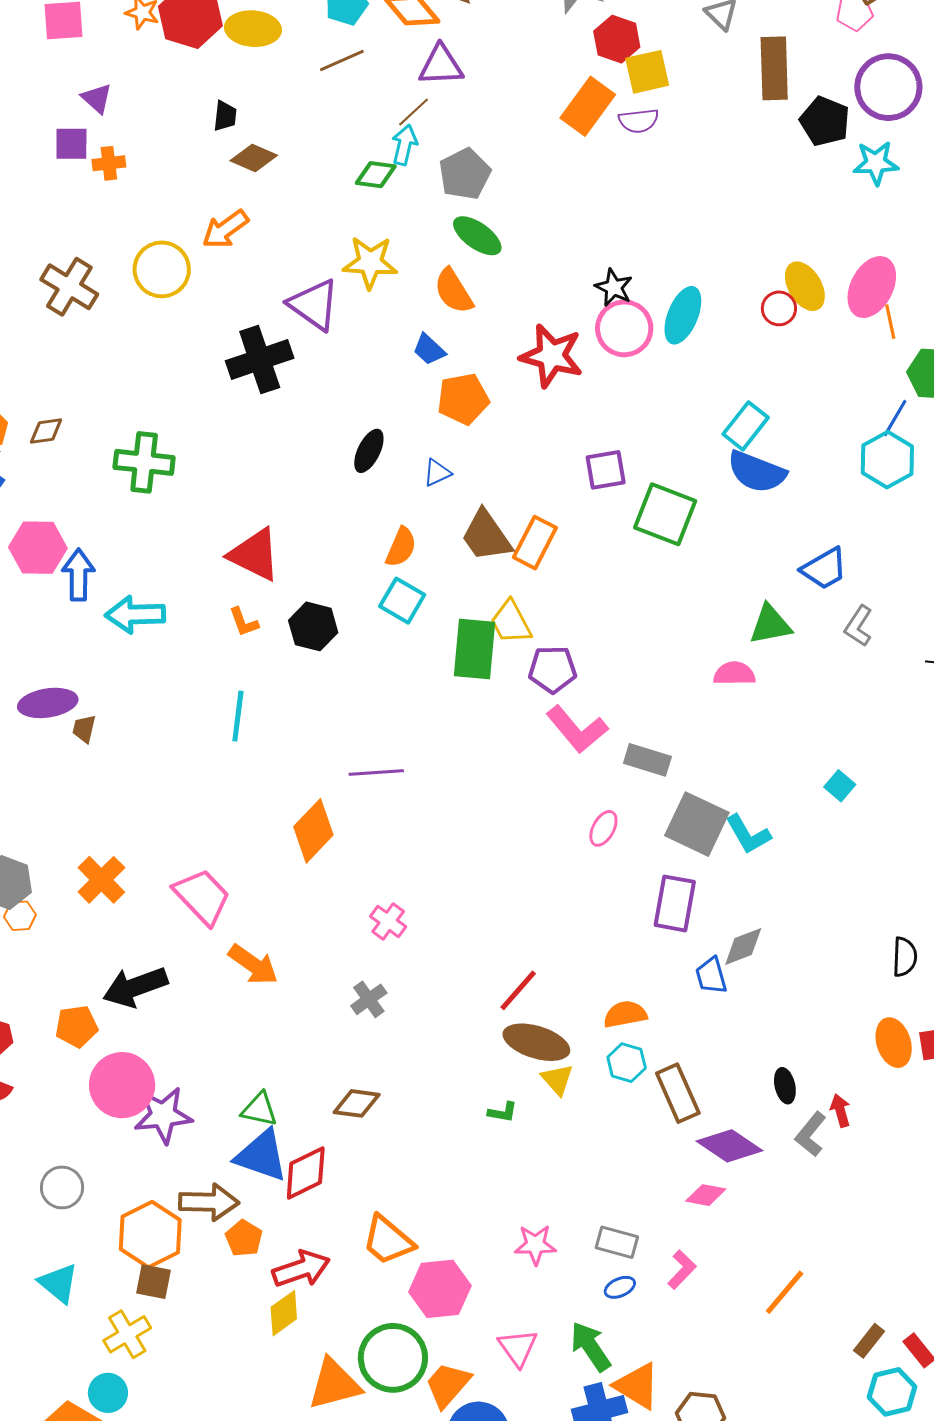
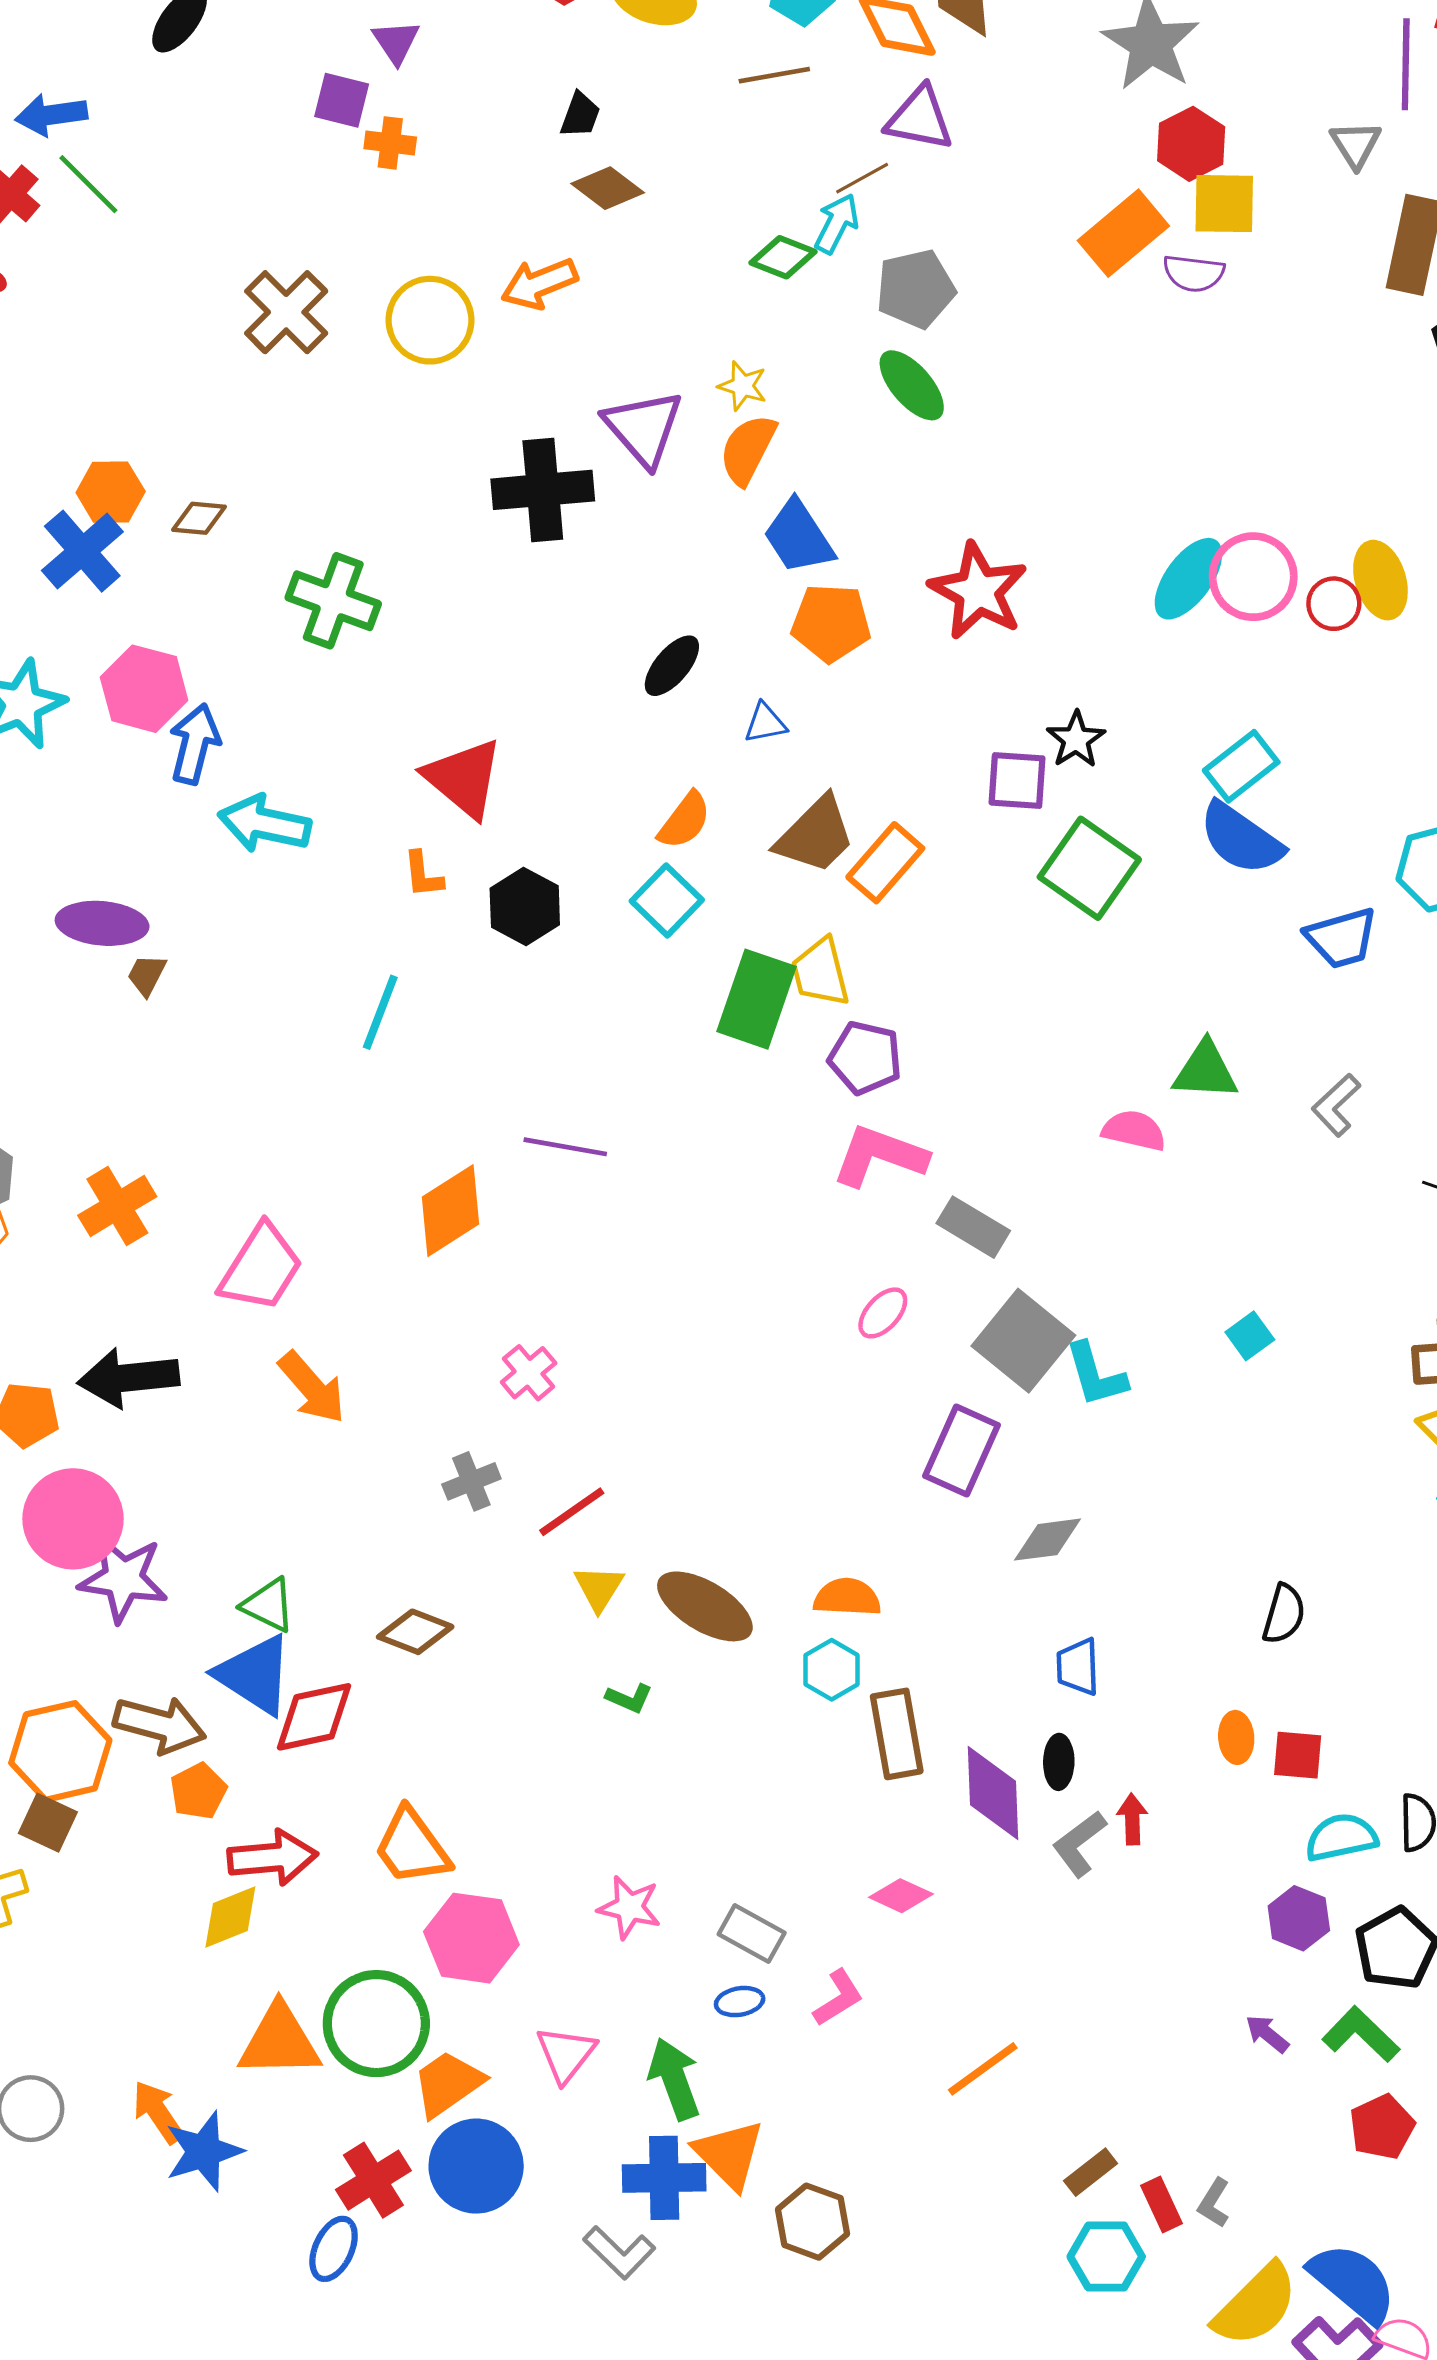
yellow star: (370, 262) -> (743, 386), size x0.6
black star: (614, 287) -> (1076, 739), moved
orange semicircle: (453, 291) -> (748, 449), moved, turned 45
pink circle: (624, 328) -> (1253, 577), moved
blue trapezoid: (429, 349) -> (799, 537), size x1.5
brown trapezoid: (486, 536) -> (815, 835), turned -114
blue trapezoid: (824, 569) -> (1341, 938), moved
pink L-shape: (577, 729) -> (880, 1156), turned 136
pink trapezoid: (202, 897) -> (261, 1268), turned 62
blue trapezoid: (711, 976) -> (1078, 1667), moved
red line: (518, 990) -> (572, 1512), moved
orange ellipse: (894, 1043) -> (1236, 1737), size x0.7
yellow triangle: (557, 1079) -> (599, 1588), moved
purple diamond: (729, 1146) -> (993, 1793), moved, turned 40

